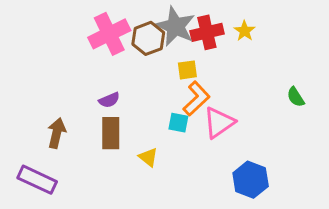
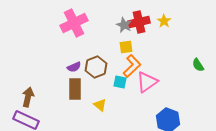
gray star: (175, 26) -> (124, 25), moved, size x0.6
brown hexagon: (148, 38) -> (96, 67), moved
brown arrow: (57, 133) -> (28, 97), moved

